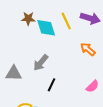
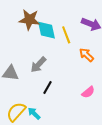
brown star: (28, 19) -> (29, 20), size x1.5
yellow line: (66, 21) -> (66, 35), moved

